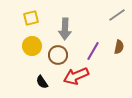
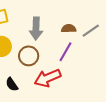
gray line: (117, 15) -> (91, 31), moved
brown semicircle: (119, 47) -> (69, 29), moved, turned -104

